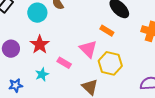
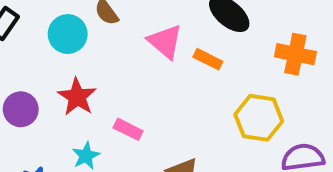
pink triangle: (88, 49) -> (165, 42), moved
yellow hexagon: (110, 63) -> (259, 118), moved

